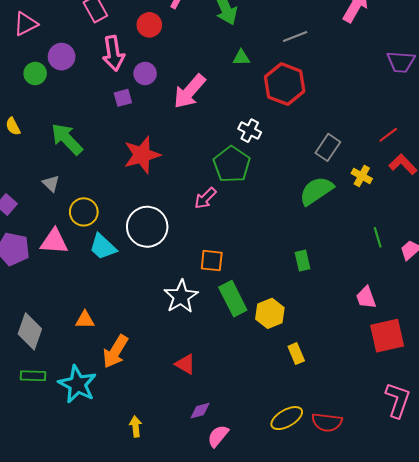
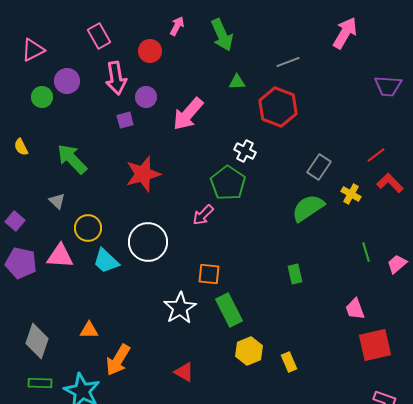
yellow hexagon: (270, 313) -> (249, 351), moved

